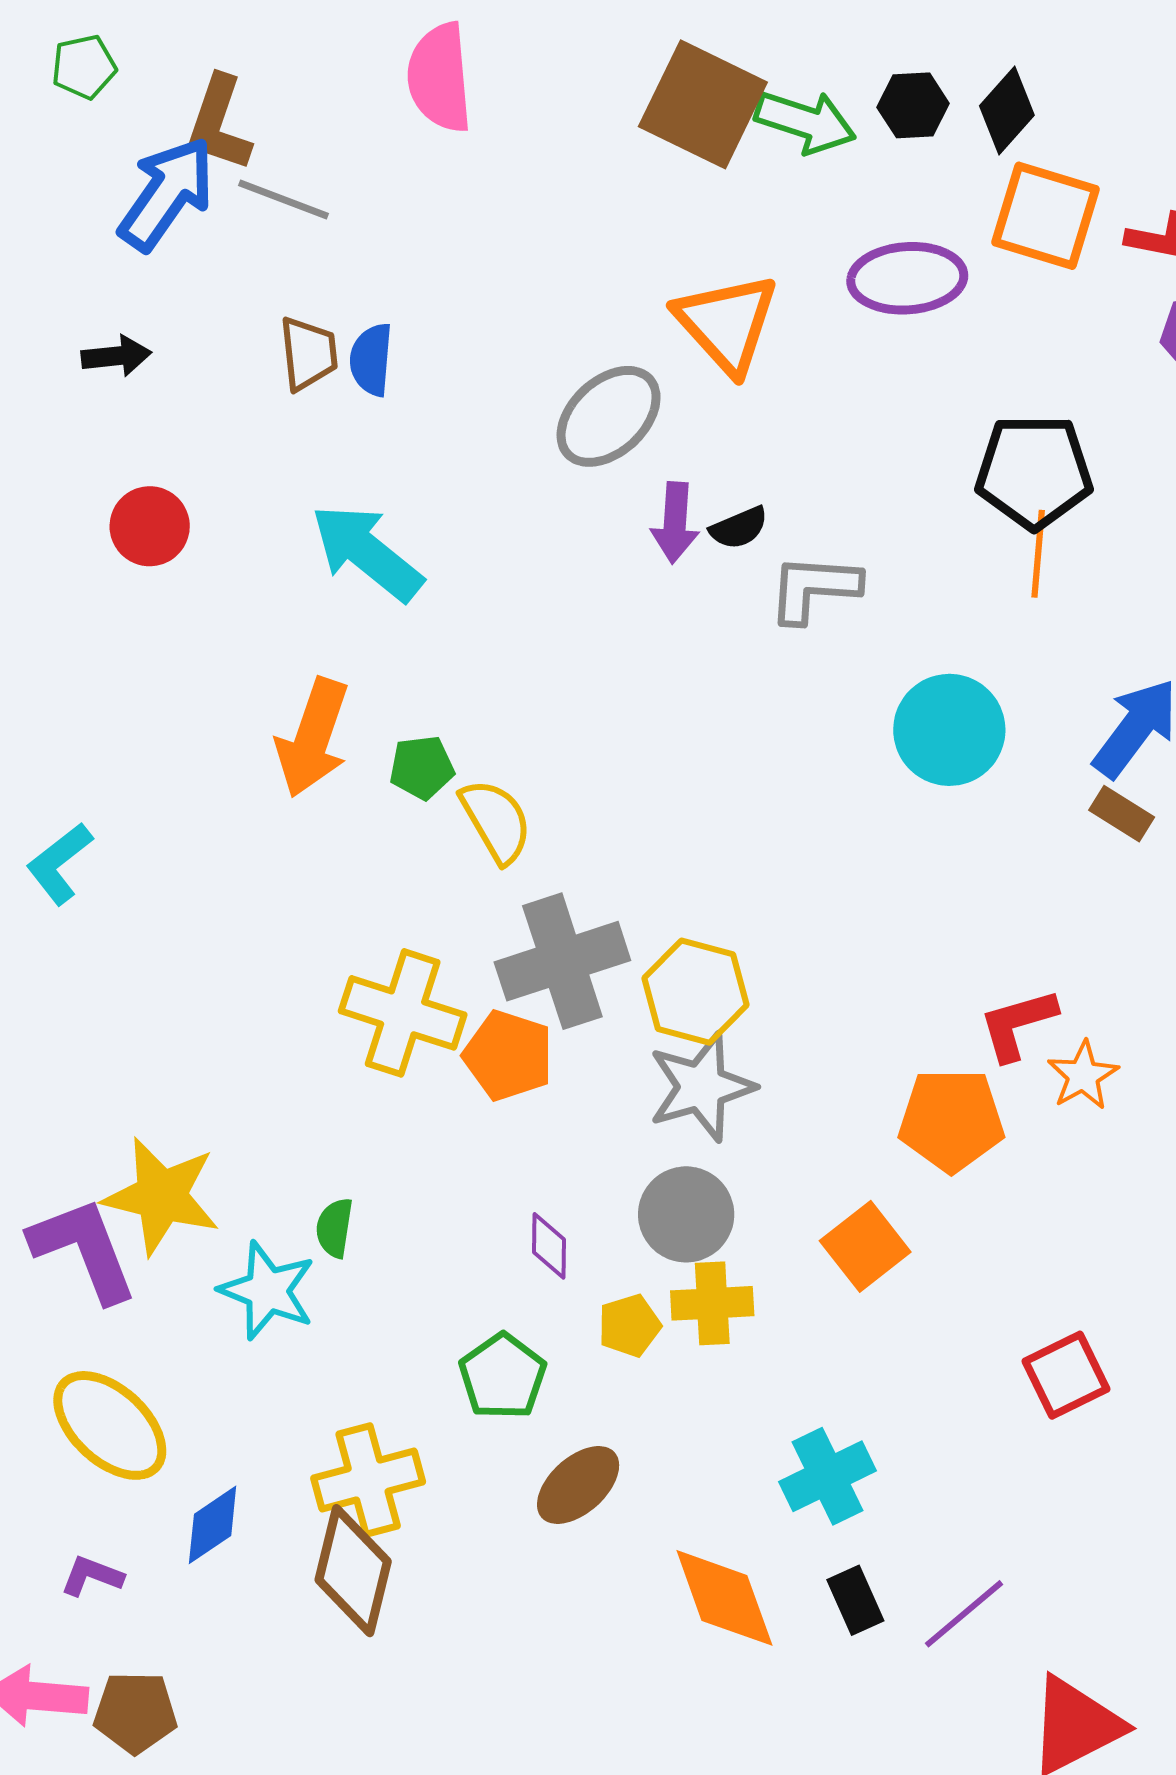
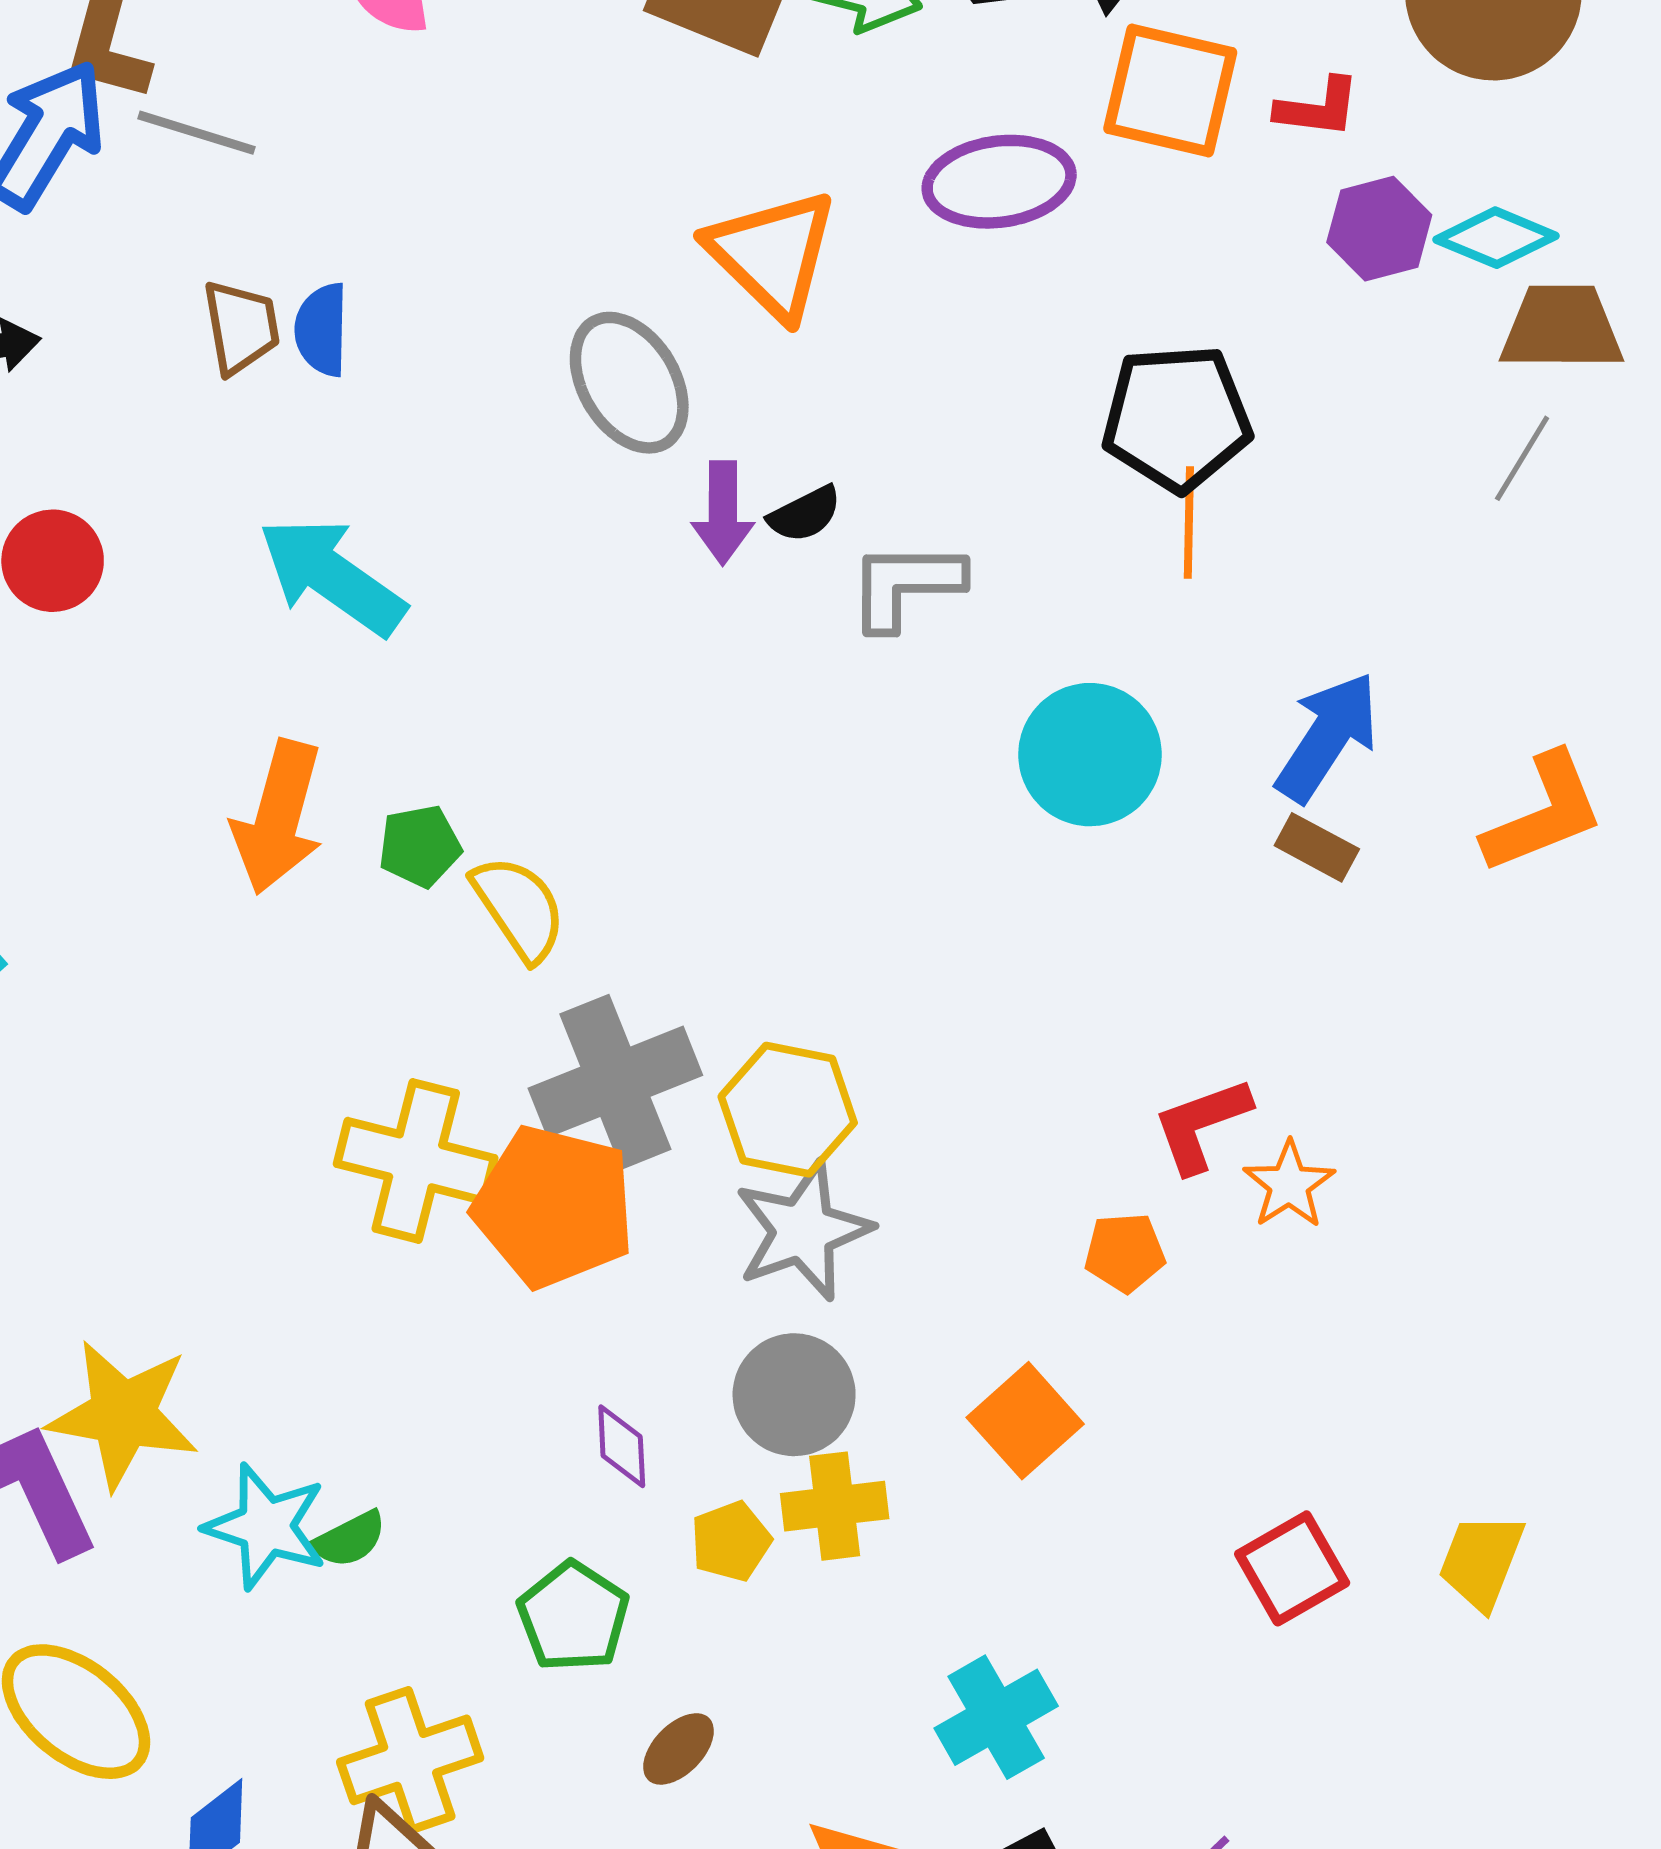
gray ellipse: (609, 416) -> (629, 383), turned -74
orange pentagon: (508, 1055) -> (554, 1206), size x1.4
orange pentagon: (951, 1120) -> (1125, 1253), size x0.6
green semicircle: (334, 1228) -> (349, 1539), moved, turned -122
brown ellipse: (578, 1485) -> (679, 1749), size x0.7

